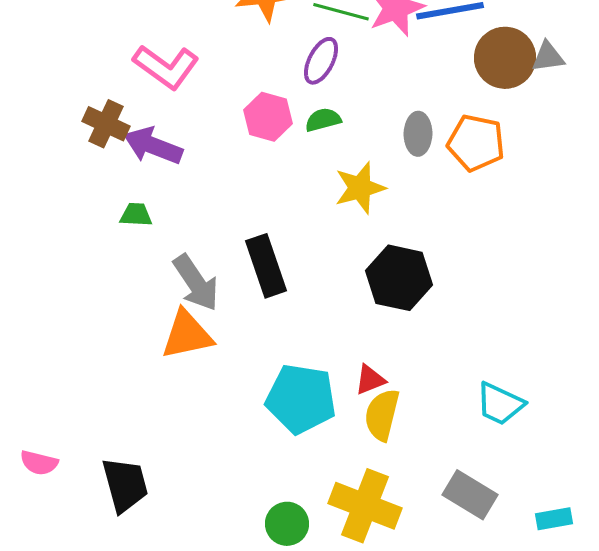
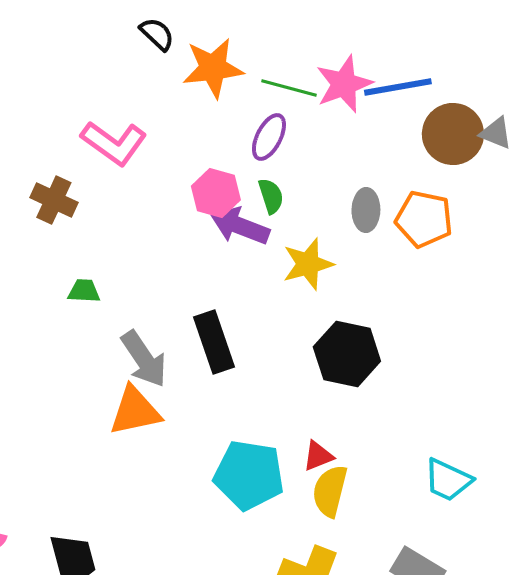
gray triangle: (548, 57) -> (496, 133), turned 30
green semicircle: (323, 120) -> (271, 196), turned 87
purple arrow: (153, 146) -> (240, 226), moved

